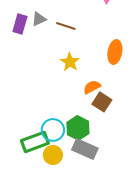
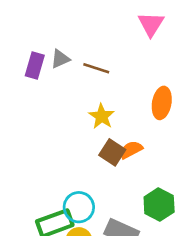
brown square: (102, 102) -> (112, 152), moved
green hexagon: (78, 128) -> (159, 205), moved

